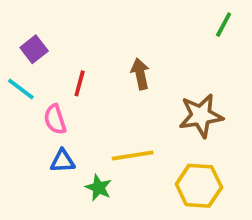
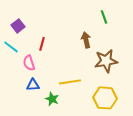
green line: (224, 25) -> (104, 17), moved, turned -48
brown arrow: (140, 74) -> (86, 40), moved

